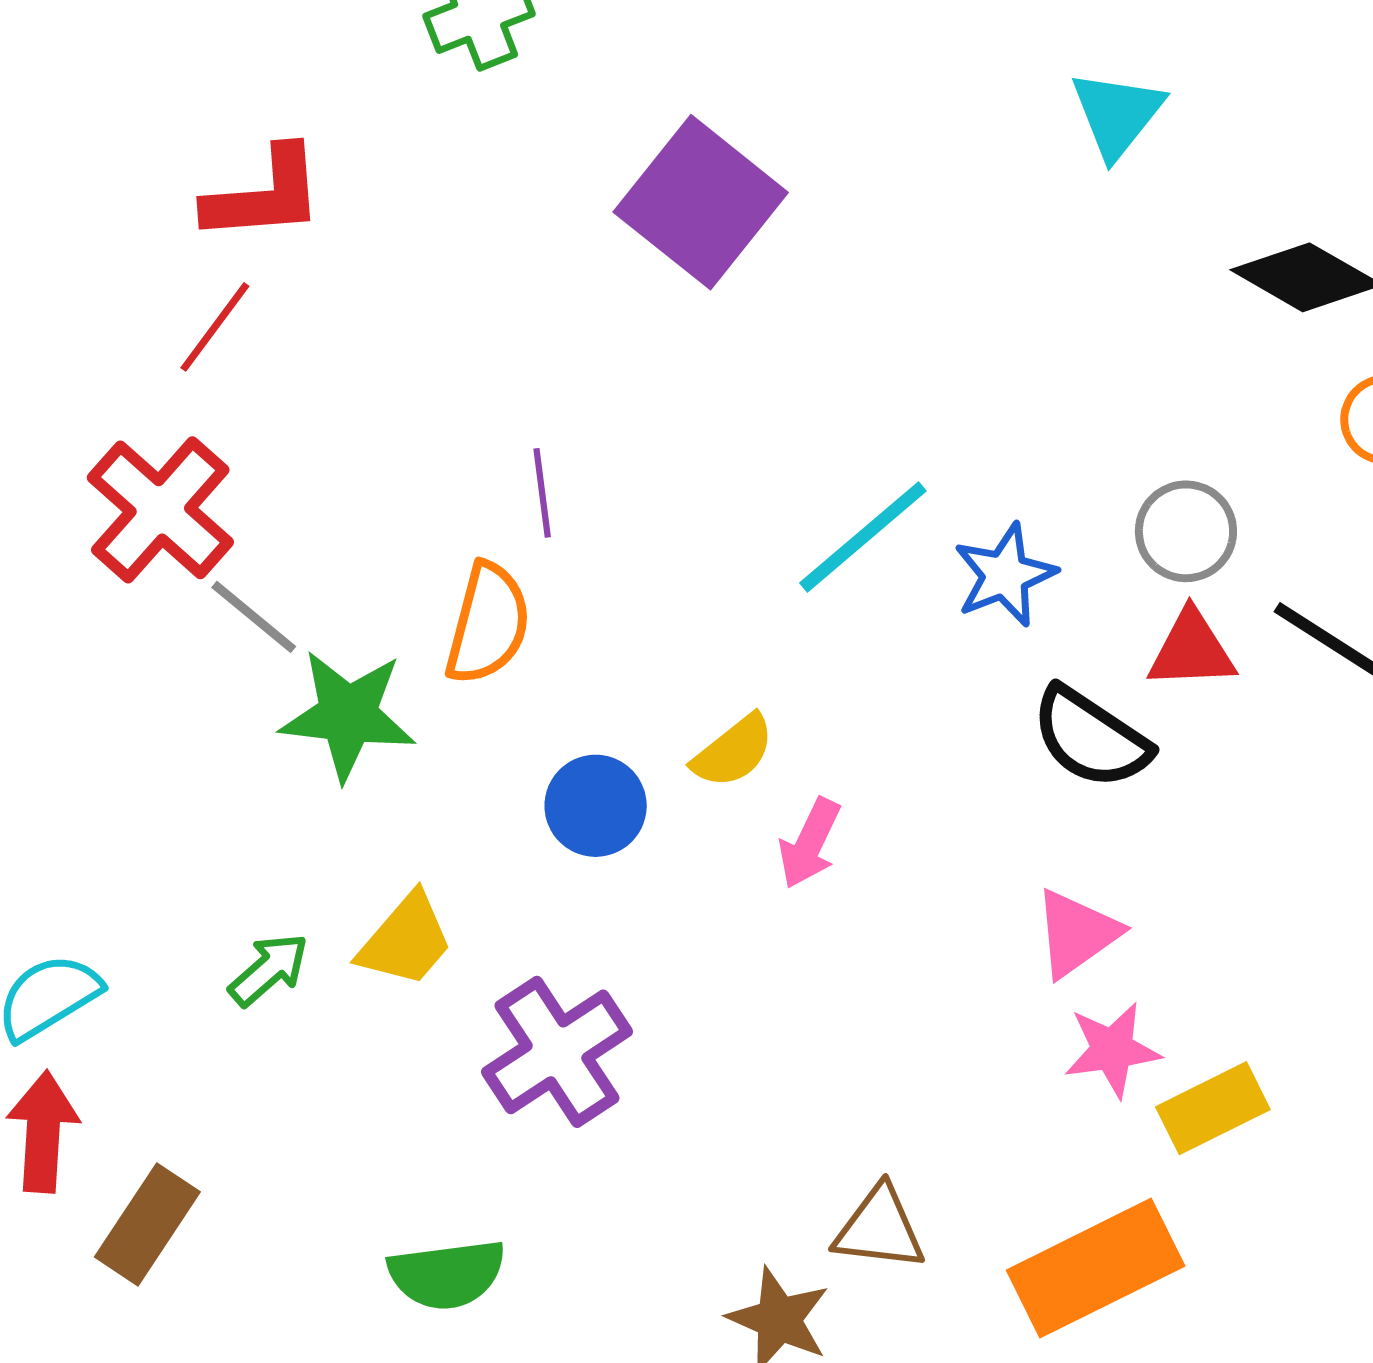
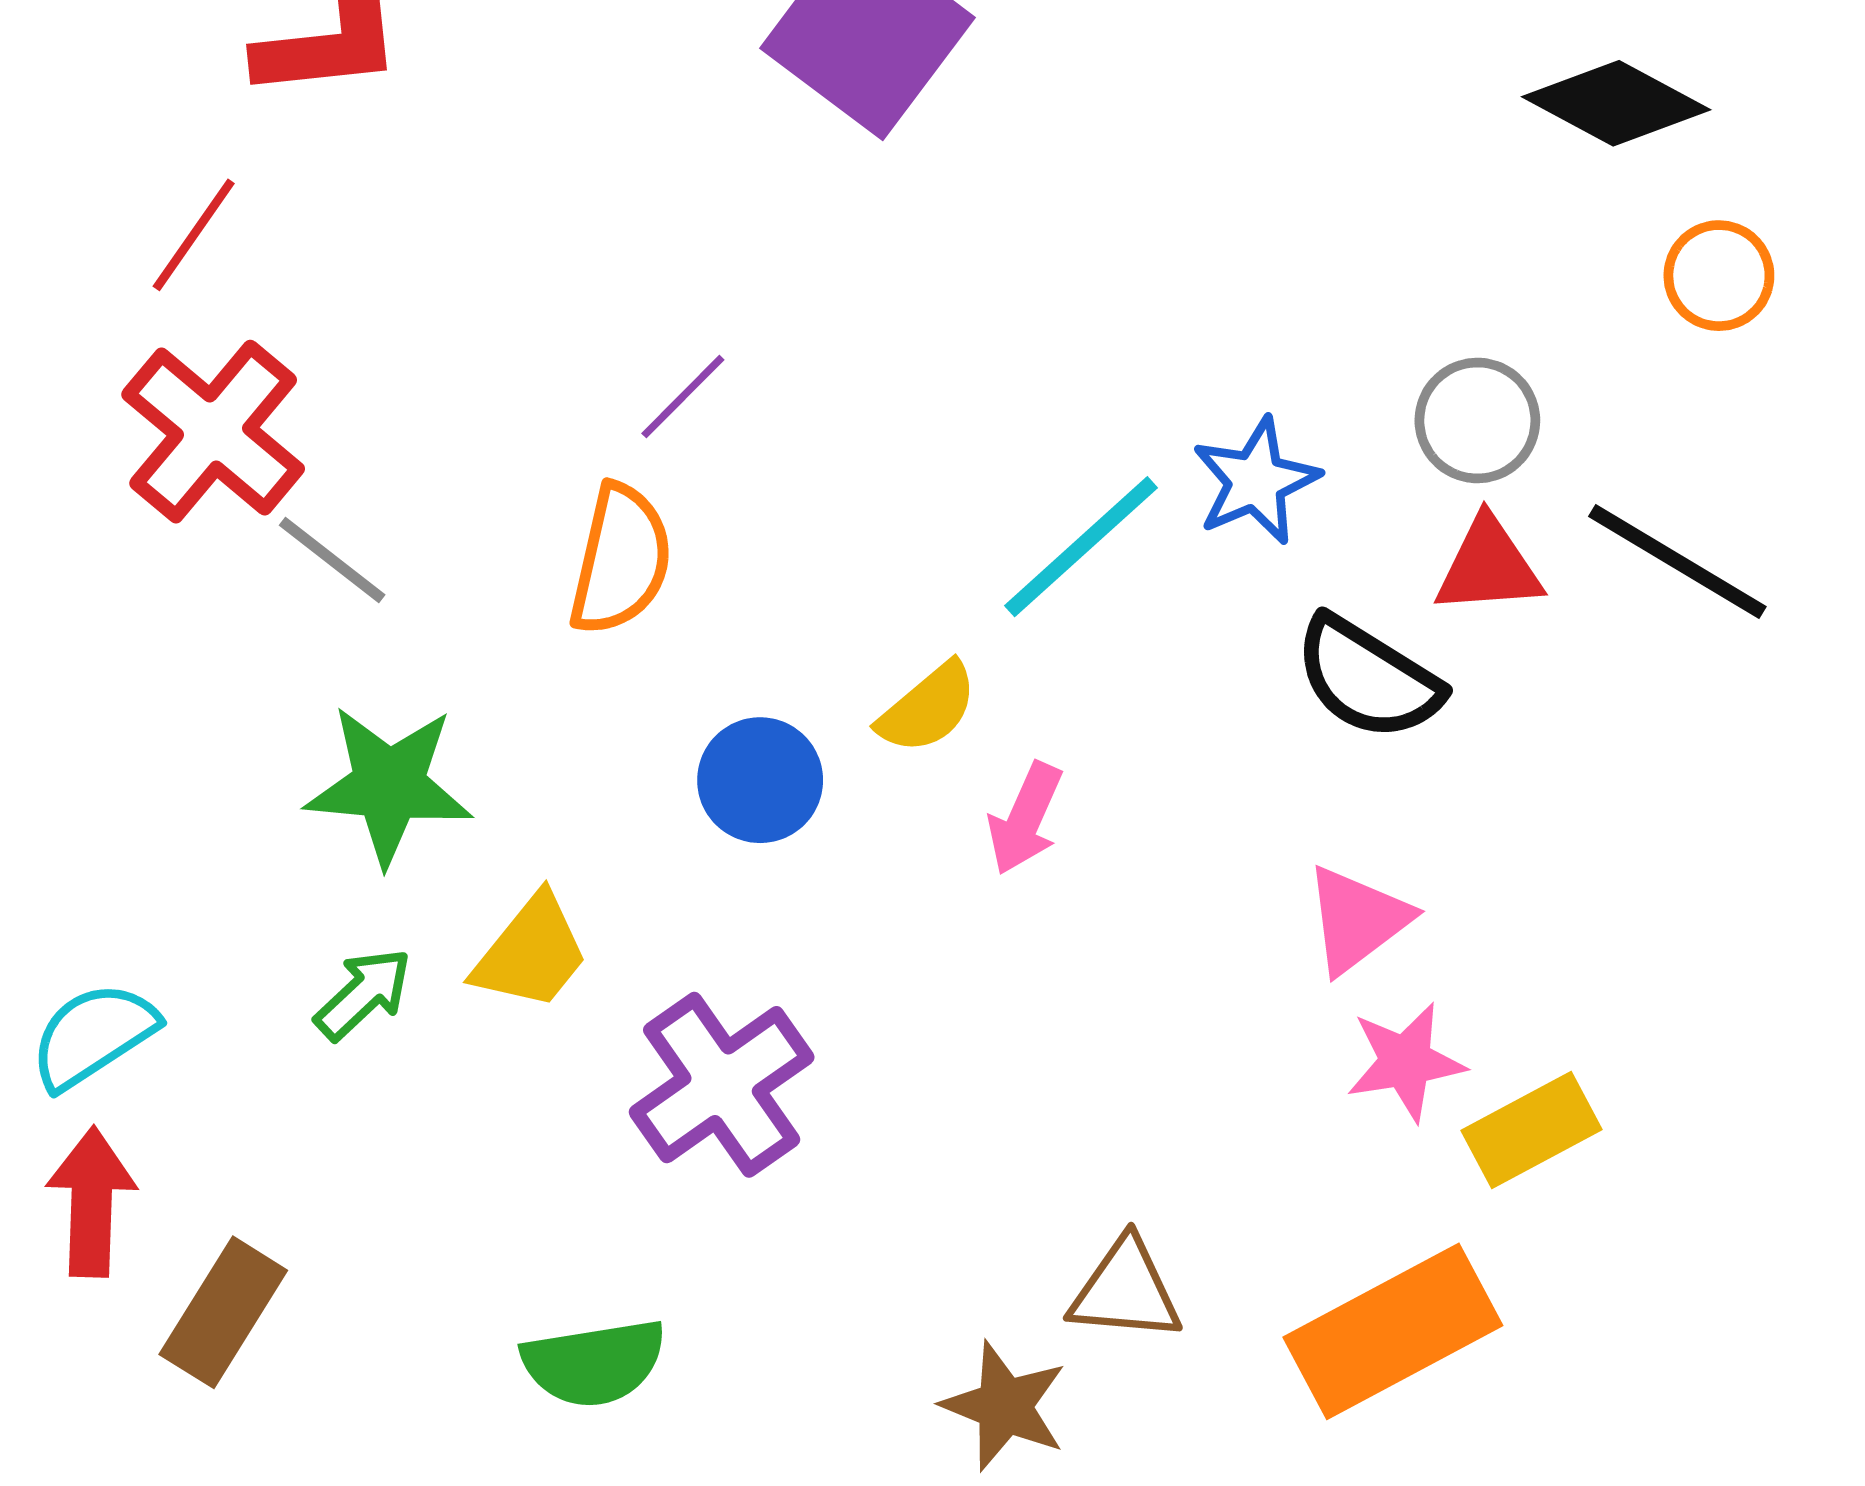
red line: (215, 327) -> (194, 235), moved
purple line: (542, 493) -> (683, 397), turned 54
cyan line: (863, 537) -> (1081, 547), moved
green star: (348, 715) -> (389, 785), moved

